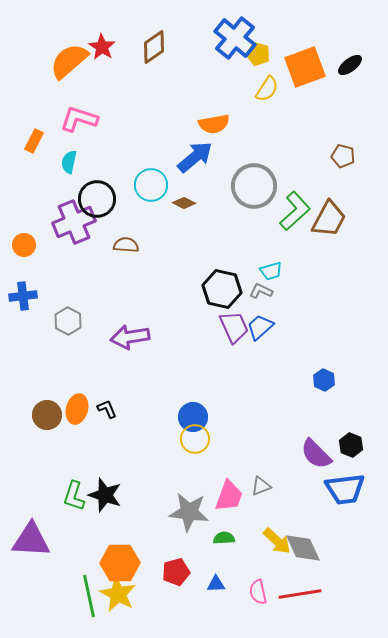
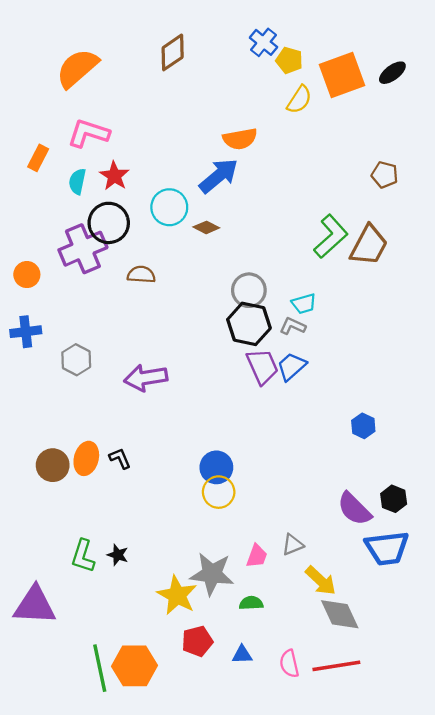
blue cross: (235, 38) -> (263, 42), size x0.6
red star: (102, 47) -> (114, 176), moved
gray circle: (254, 186) -> (249, 290), moved, size x0.7
black star: (105, 495) -> (118, 555), size x0.6
pink trapezoid: (229, 496) -> (257, 556), size x0.7
yellow arrow: (277, 541) -> (321, 581), moved
orange hexagon: (120, 563) -> (135, 666), moved
yellow star: (118, 594) -> (177, 595), moved

